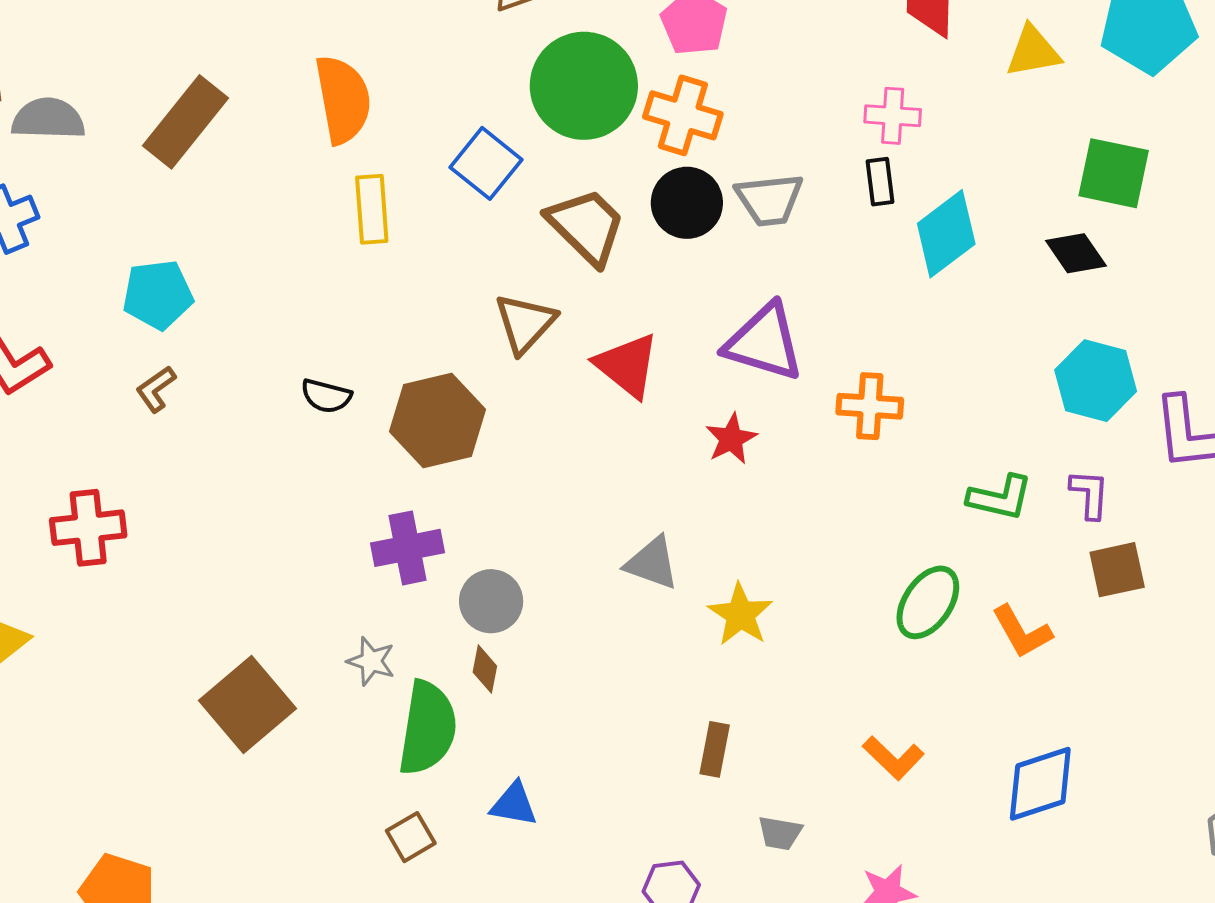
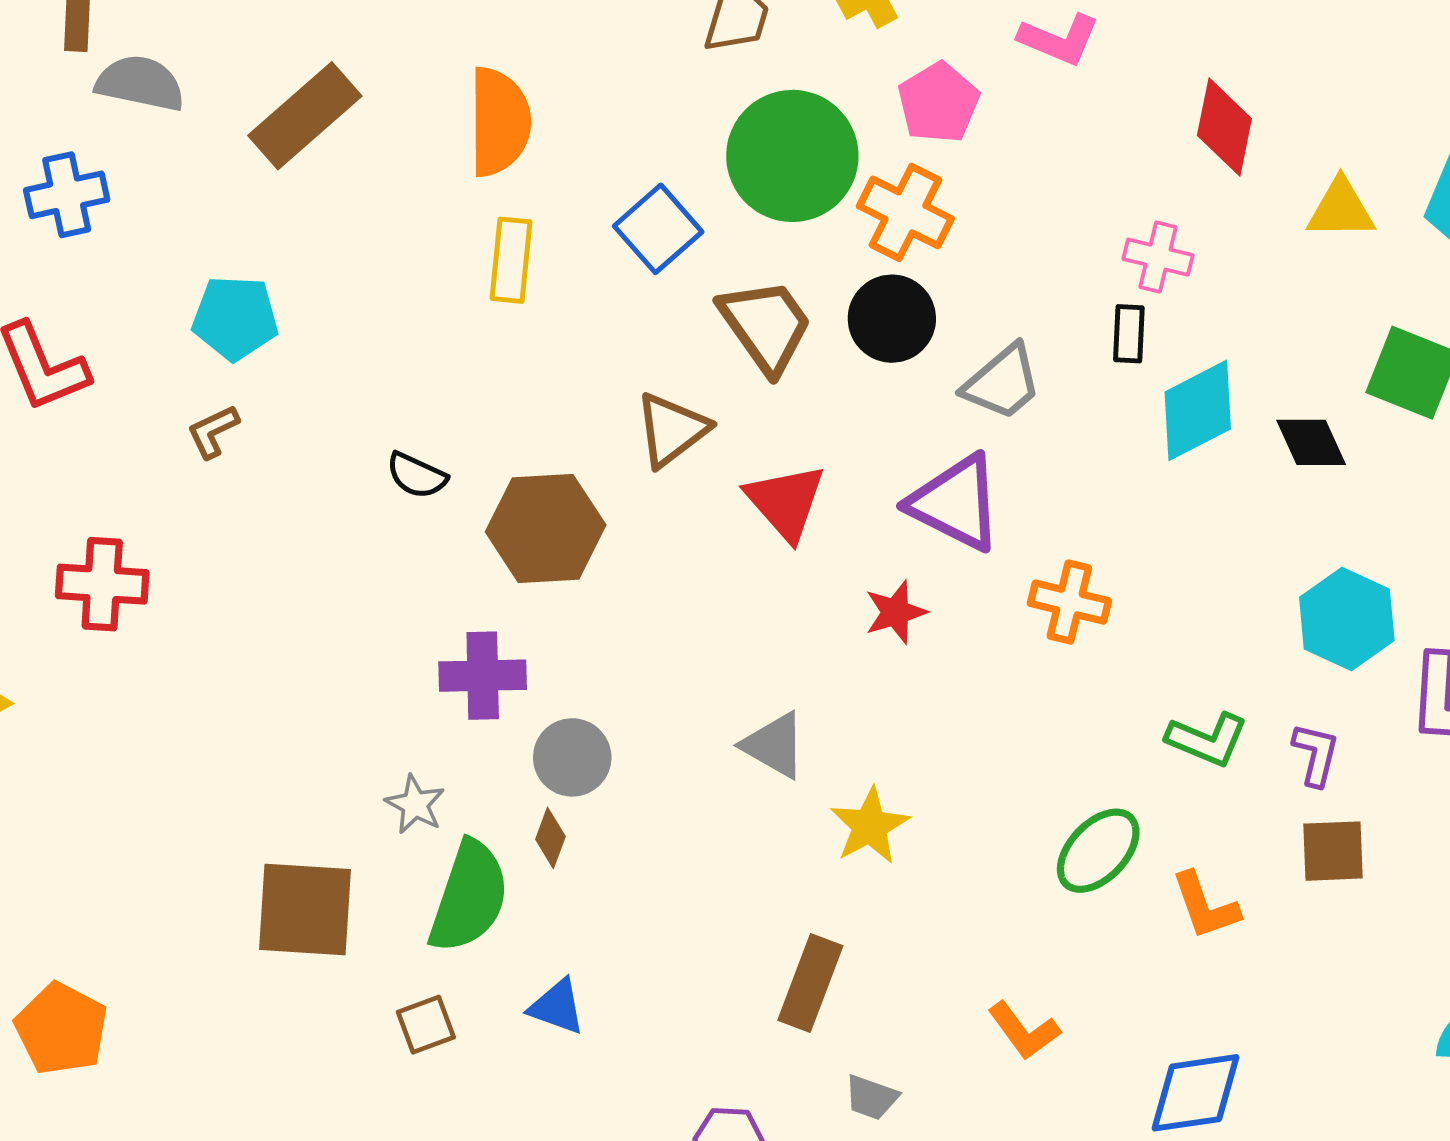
gray trapezoid: (769, 200) -> (1002, 382), moved, turned -44
black diamond: (1076, 253) -> (1311, 442), moved
brown square: (247, 705) -> (305, 909), moved, turned 34
brown rectangle: (715, 749) -> (810, 983), size x1.4

